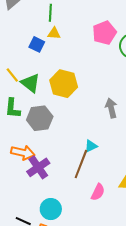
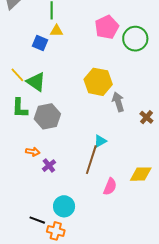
yellow hexagon: (64, 84) -> (98, 82), moved
orange arrow: (23, 153) -> (33, 152), size x0.6
purple cross: (38, 167) -> (49, 166), size x0.6

